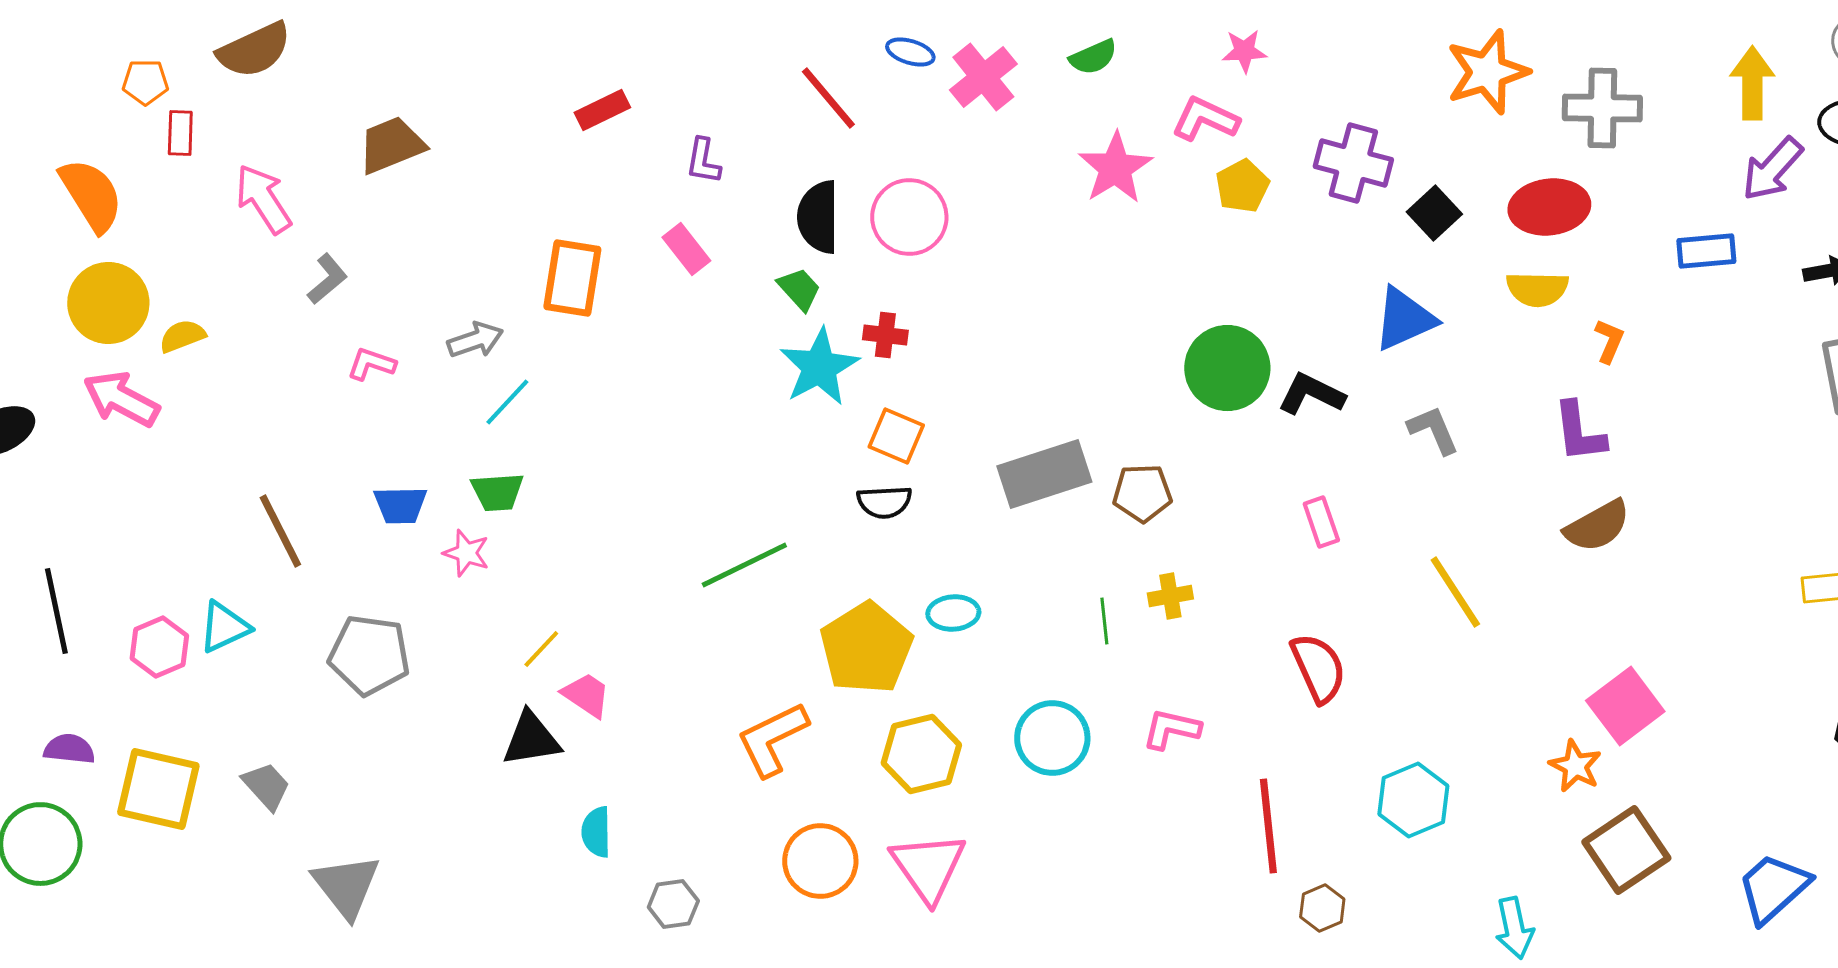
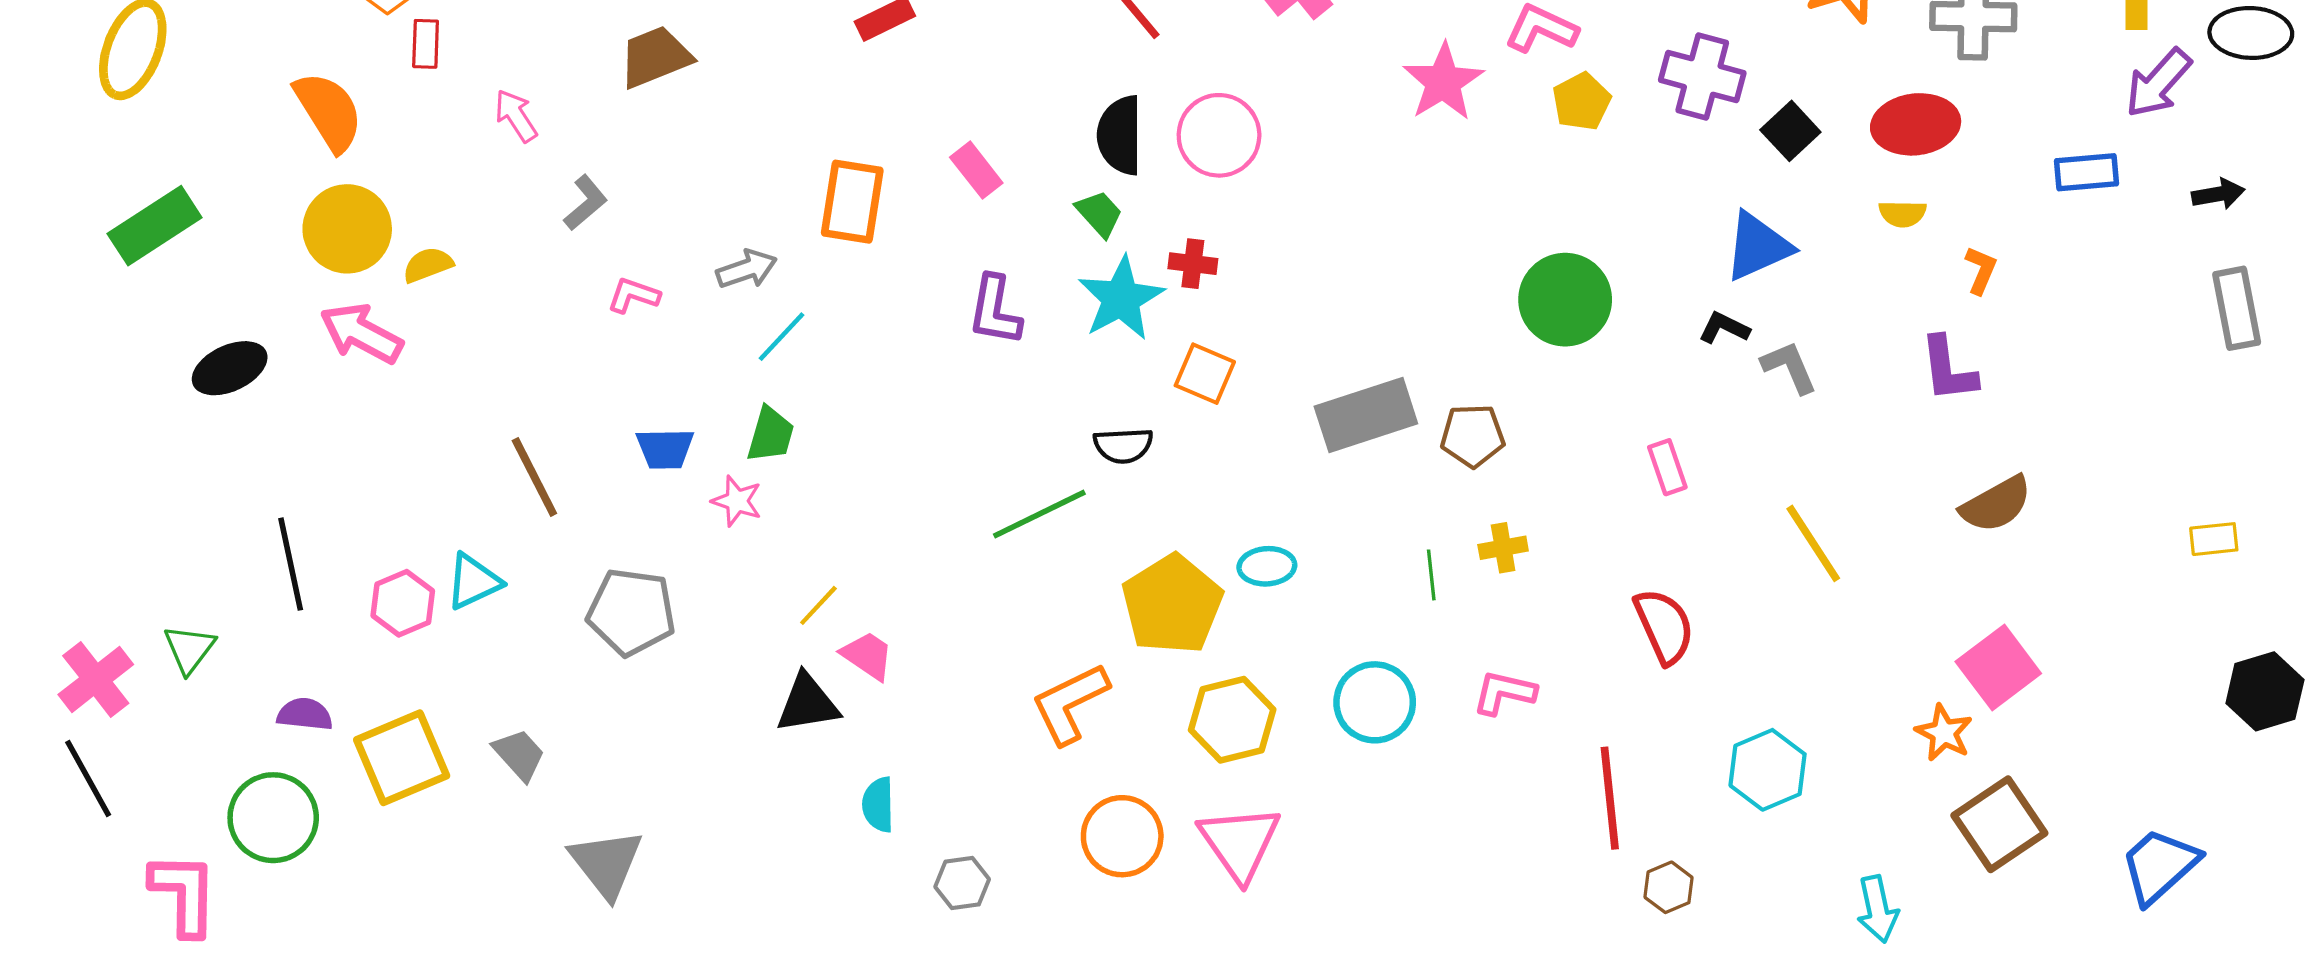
purple L-shape: (703, 161) -> (995, 310), moved, size x1.4
pink arrow: (263, 199) -> (516, 116), size x0.7
yellow semicircle: (1537, 289) -> (1903, 214), size x0.7
black L-shape: (1311, 394) -> (1724, 328), moved, size x0.7
green trapezoid: (497, 492) -> (771, 435), turned -70
black semicircle: (884, 502) -> (1123, 445), moved
brown semicircle: (1597, 526) -> (1996, 504), moved
yellow square: (158, 789) -> (402, 758), turned -36

